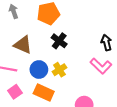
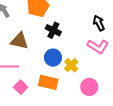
blue circle: (39, 70) -> (53, 58), moved
yellow cross: (59, 70) -> (71, 65), moved

